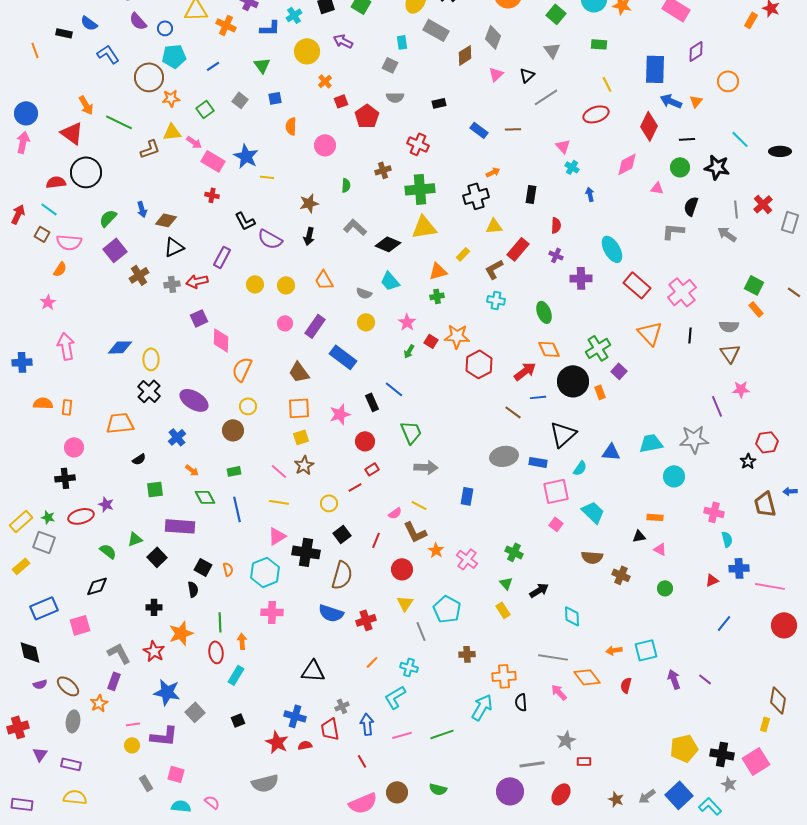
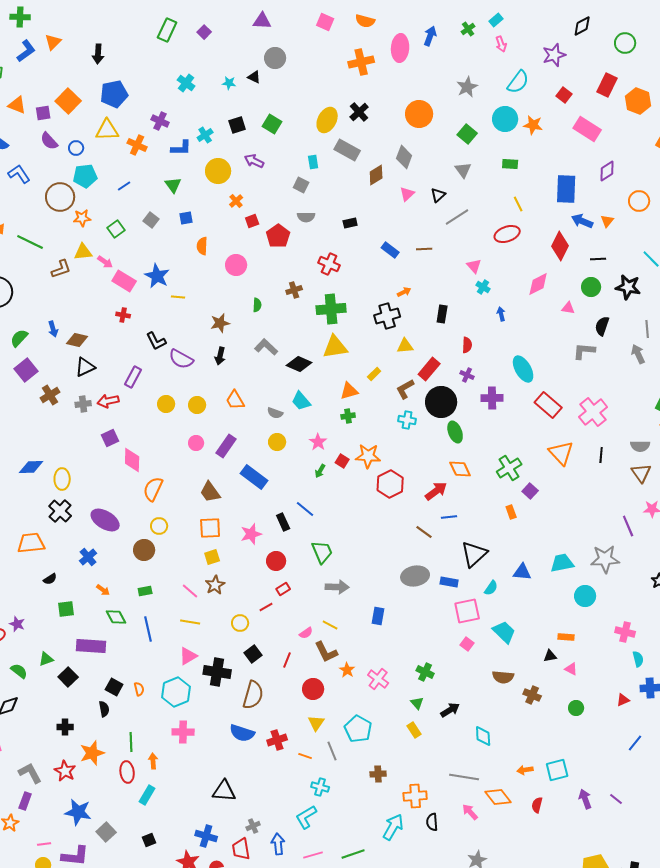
gray arrow: (727, 234) -> (638, 354), turned 30
black circle: (573, 381) -> (441, 402), moved
orange line: (372, 662) -> (305, 756), moved, turned 64

